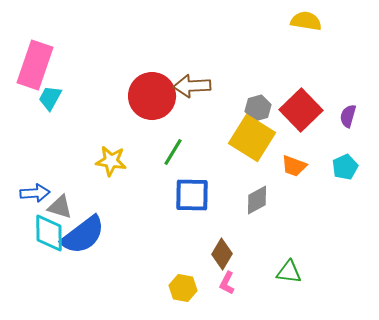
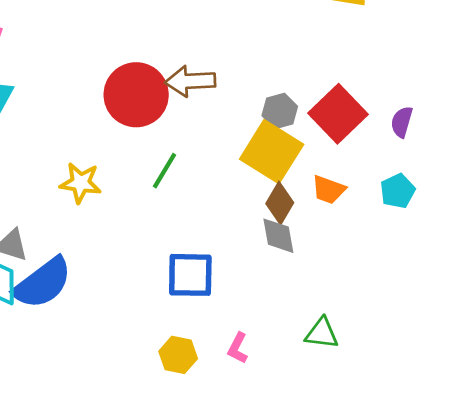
blue square: (192, 195) -> (190, 275), moved
gray diamond: (257, 200) -> (278, 236), turned -72
brown diamond: (222, 254) -> (280, 203), moved

